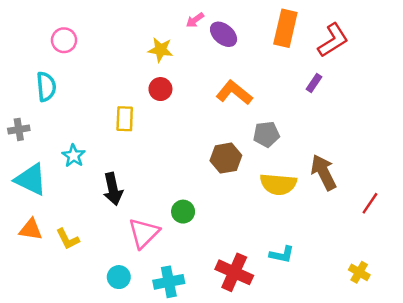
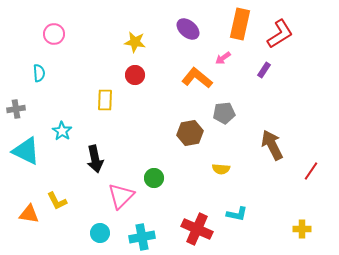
pink arrow: (195, 20) -> (223, 58), moved
cyan semicircle: (46, 87) -> (39, 73), size x0.7
yellow semicircle: (278, 184) -> (221, 169), moved, size x0.6
orange triangle: (31, 229) -> (29, 214), moved
yellow cross: (359, 272) -> (302, 229), turned -30

